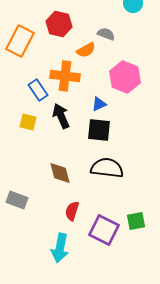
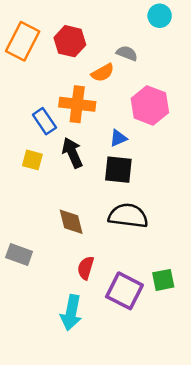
orange rectangle: (20, 41) -> (23, 41), moved

